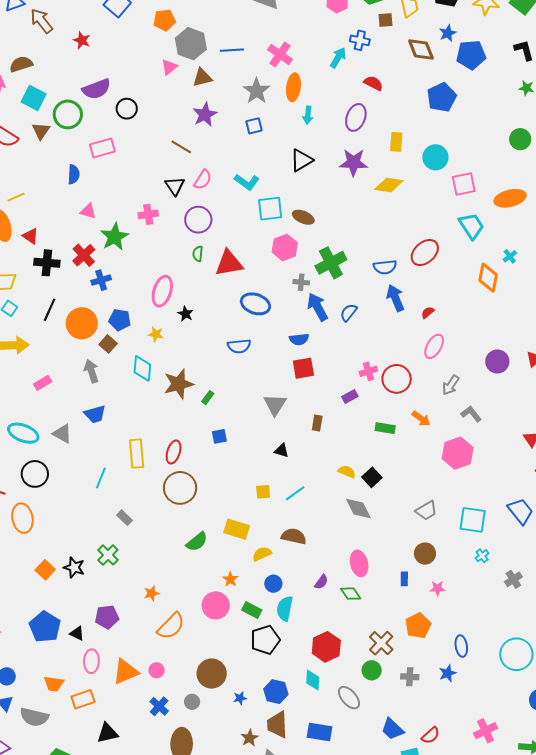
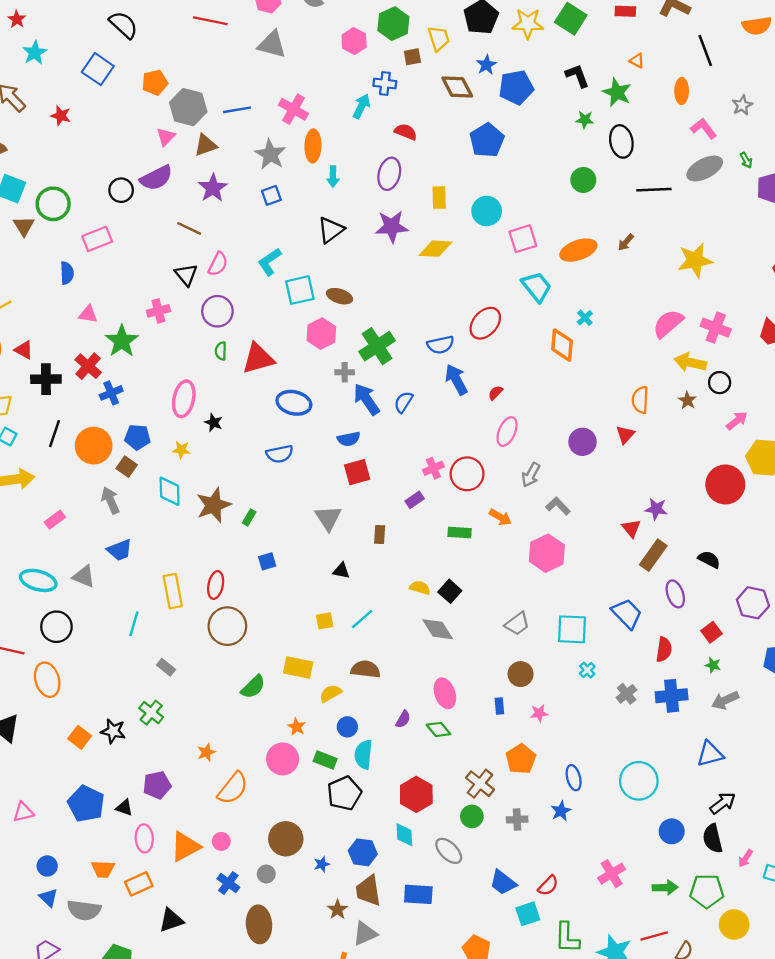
purple semicircle: (96, 89) -> (156, 178), moved
cyan L-shape: (247, 182) -> (270, 262), turned 115

